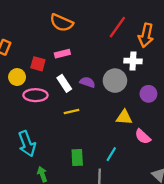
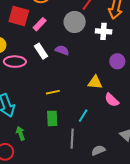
pink rectangle: (62, 54) -> (40, 24), turned -32
red square: (38, 64) -> (19, 16), moved, size x1.5
gray circle: (115, 81) -> (75, 22), moved
yellow line: (71, 111) -> (53, 92), moved

